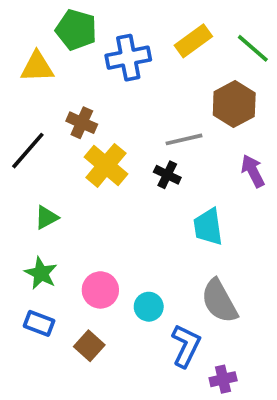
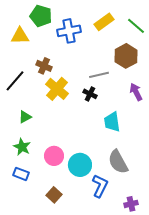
cyan circle: (149, 307) -> (80, 165), size x1.5
brown square: (89, 346) -> (54, 195), moved
purple cross: (223, 379) -> (131, 204), moved

